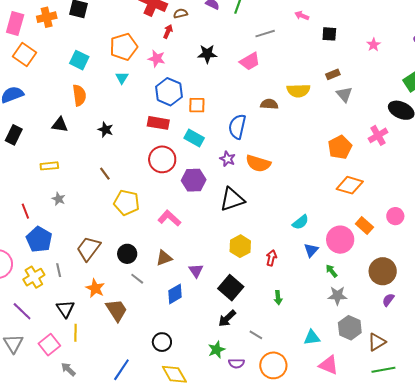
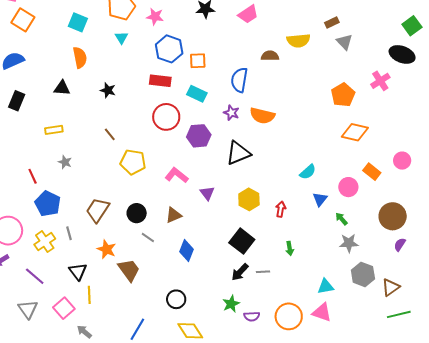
pink circle: (340, 240) -> (348, 187), size x0.7
purple triangle: (196, 271) -> (207, 193), moved
blue diamond: (175, 294) -> (187, 251), turned -35
gray line: (256, 335) -> (263, 272), moved, turned -32
pink triangle: (329, 365) -> (322, 312), moved

